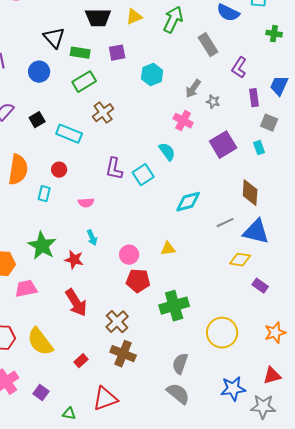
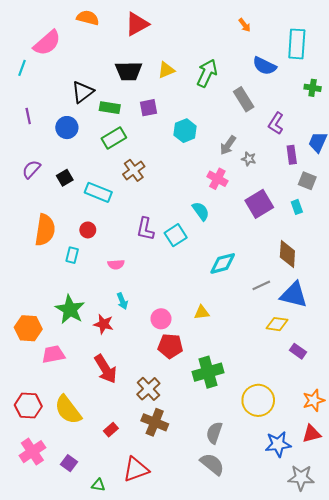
black triangle: (54, 38) -> (83, 92), turned 35
red triangle: (272, 376) -> (312, 434), moved
blue star: (233, 389) -> (278, 444), moved

